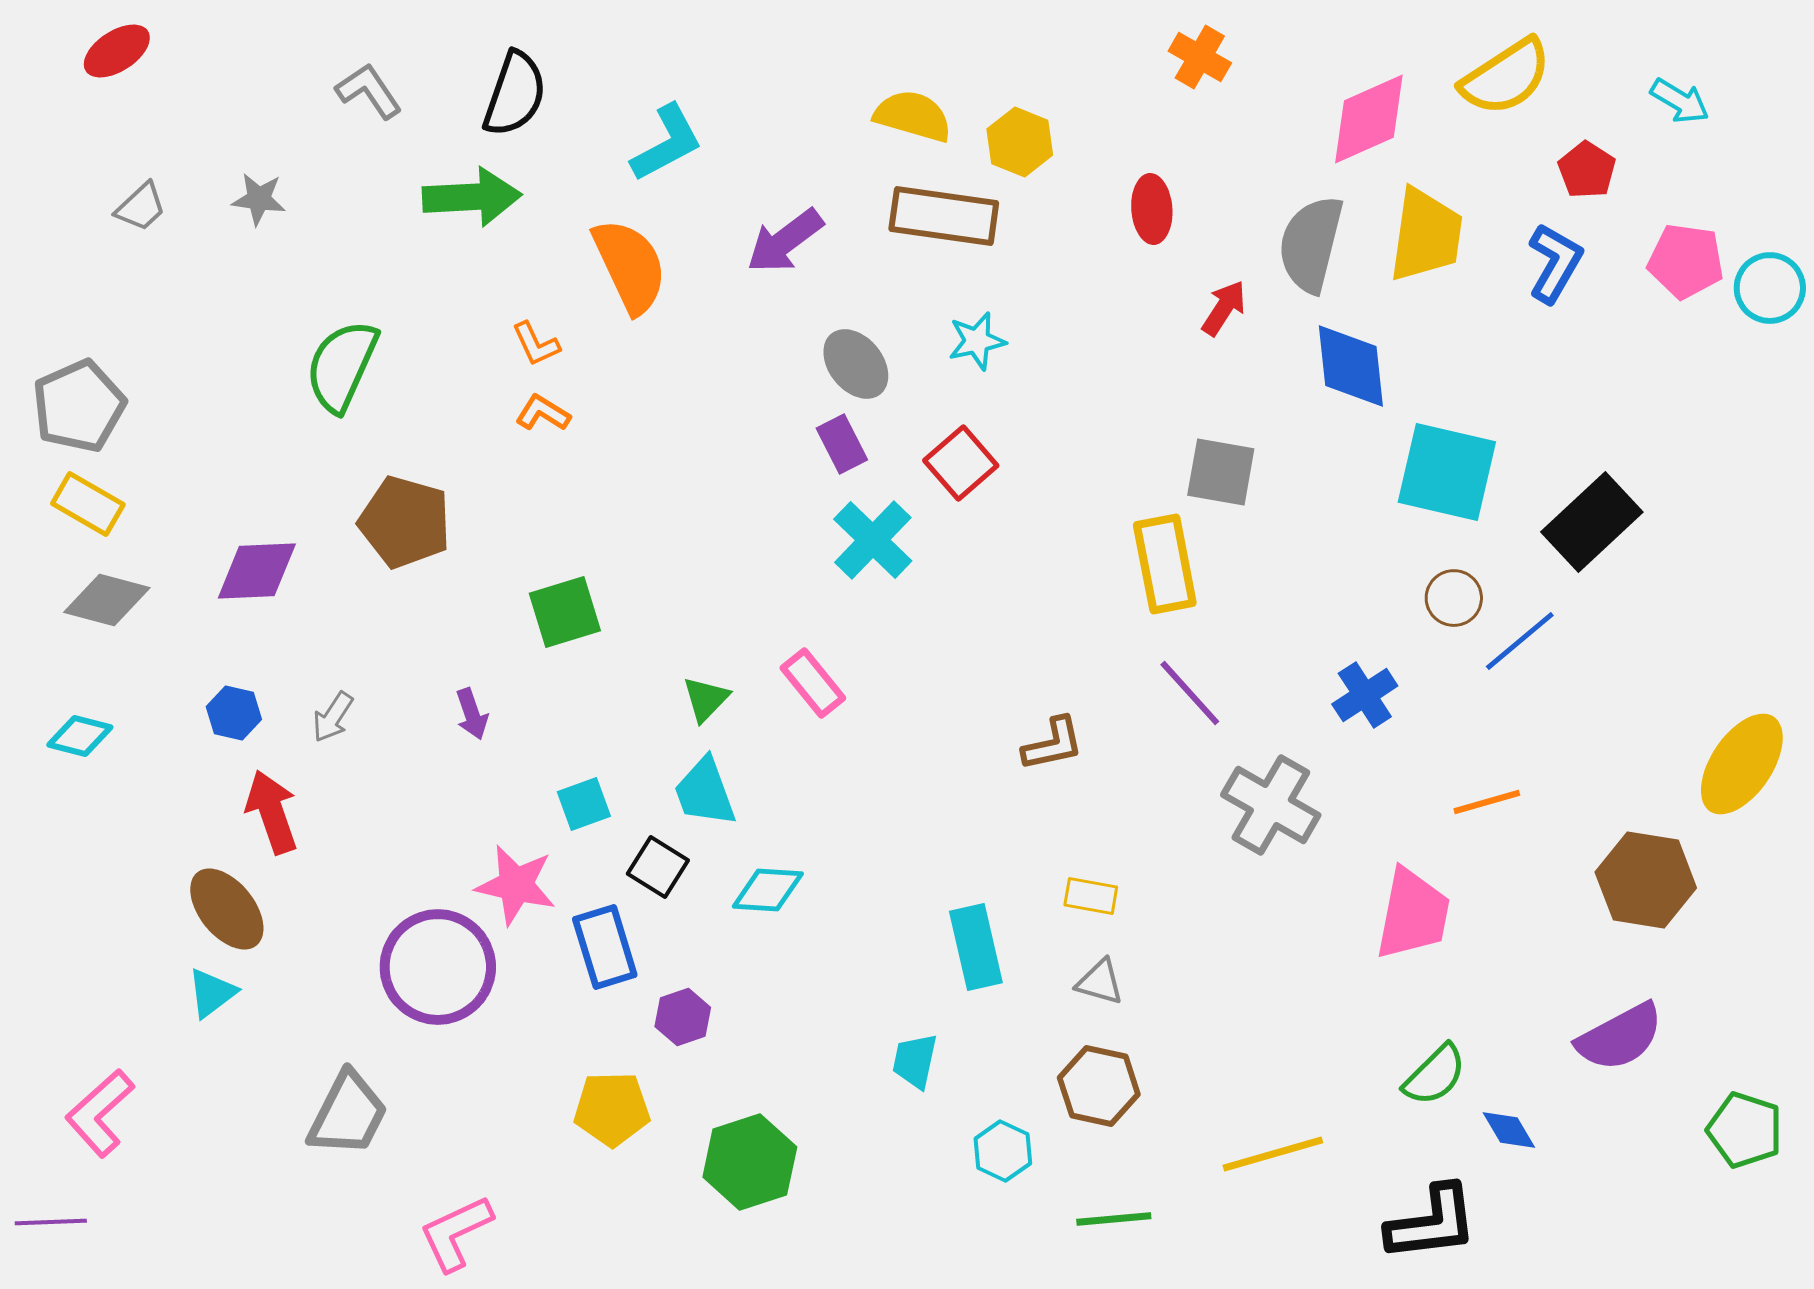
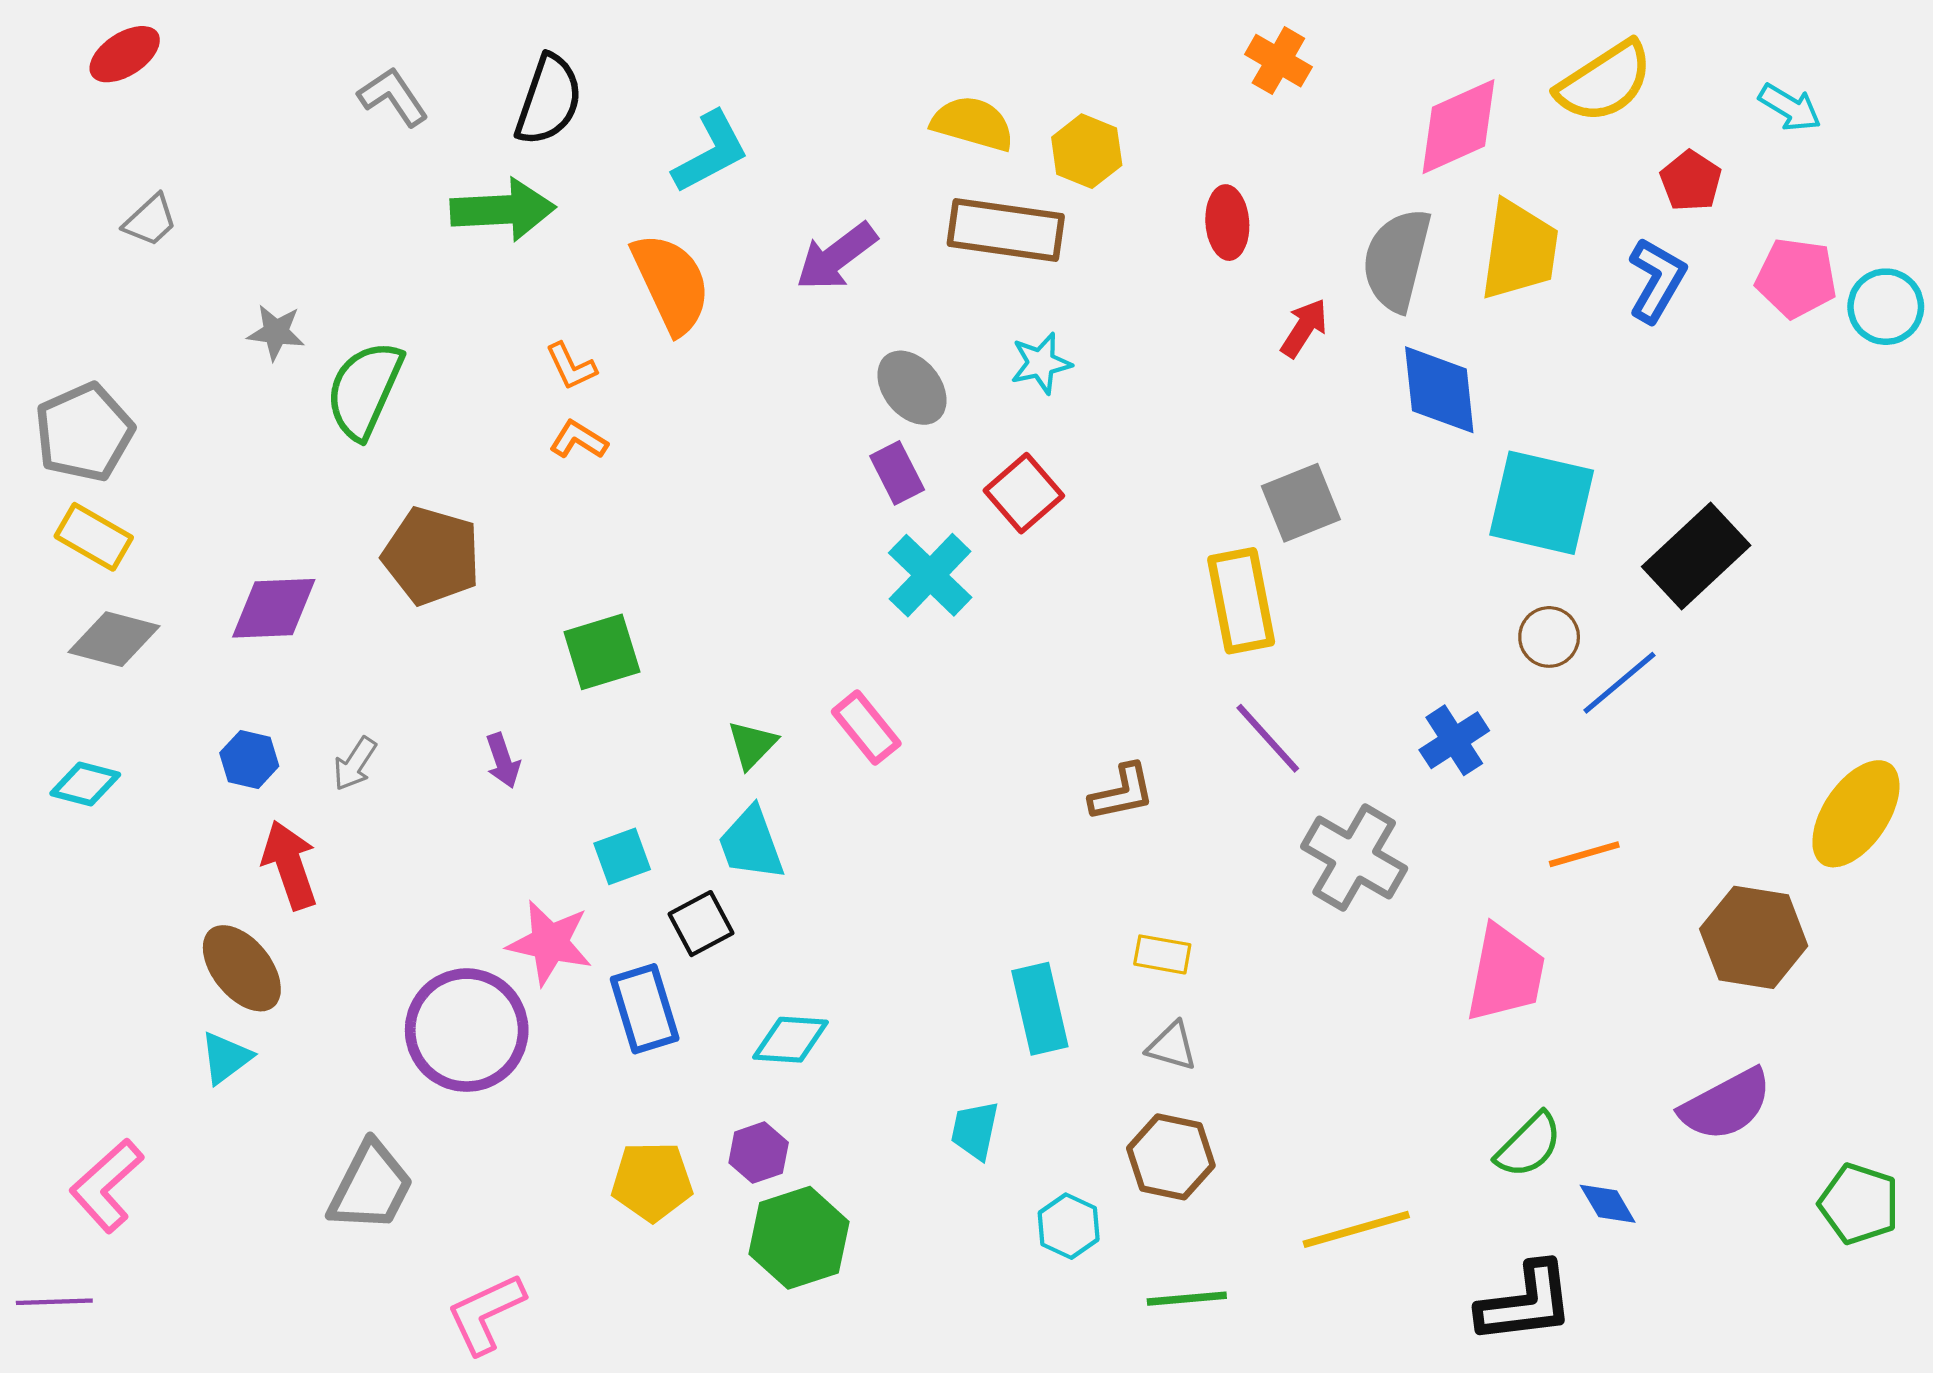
gray star: (259, 199) -> (276, 332), moved
gray square: (1221, 472) -> (1301, 503), turned -32
black square: (658, 867) -> (701, 924), turned 30
cyan diamond: (768, 890) -> (791, 1040), moved
purple hexagon: (683, 1017) -> (759, 1153), moved

